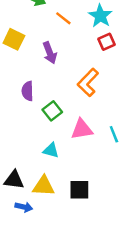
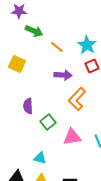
purple arrow: (50, 53) -> (63, 75), moved, turned -66
cyan triangle: (51, 150) -> (40, 158), moved

